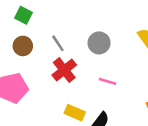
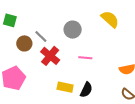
brown circle: (23, 46) -> (24, 43), moved

